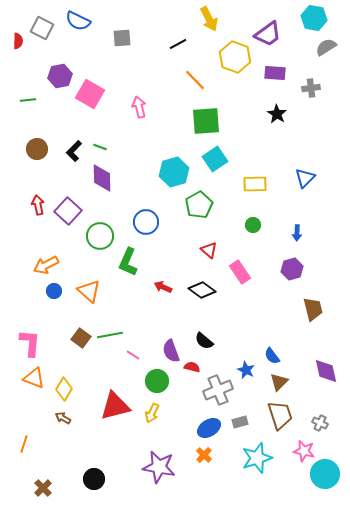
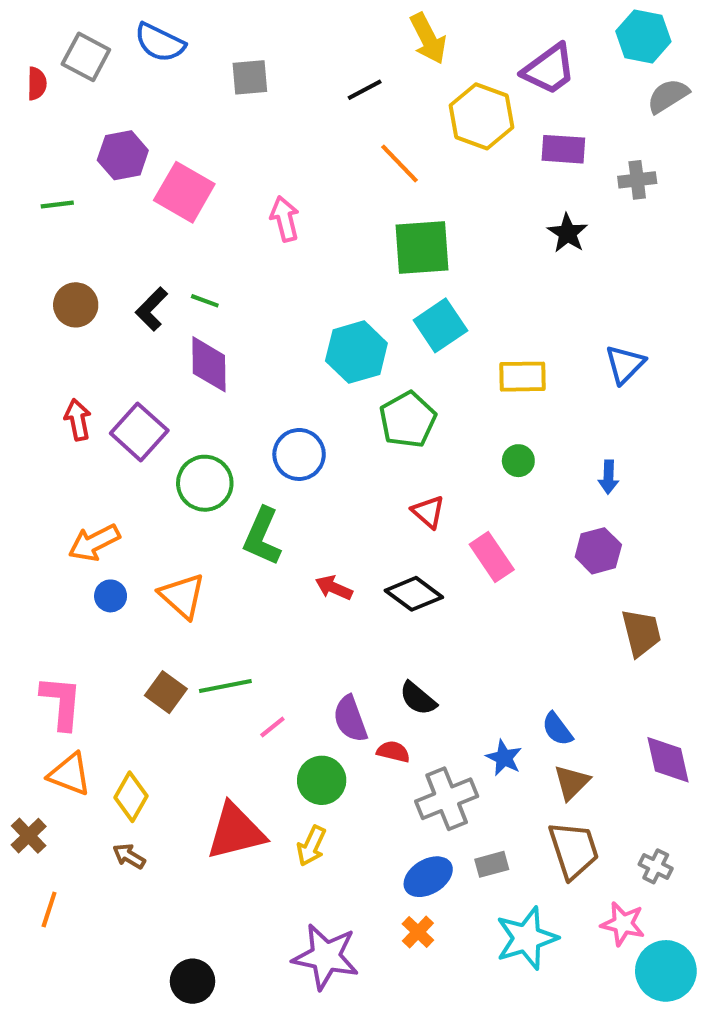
pink line: (133, 355) -> (272, 727), turned -72
brown cross: (43, 488) -> (29, 836), moved

